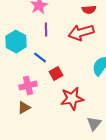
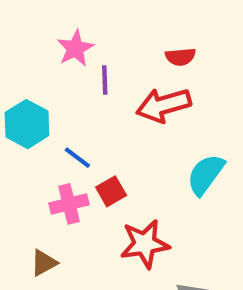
purple line: (46, 30) -> (105, 80), moved
pink cross: (28, 86) -> (69, 204), moved

